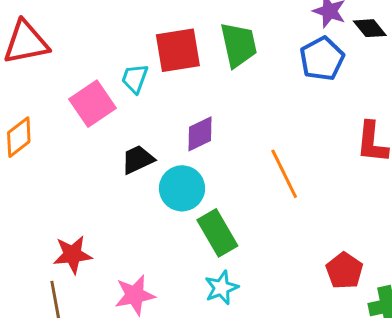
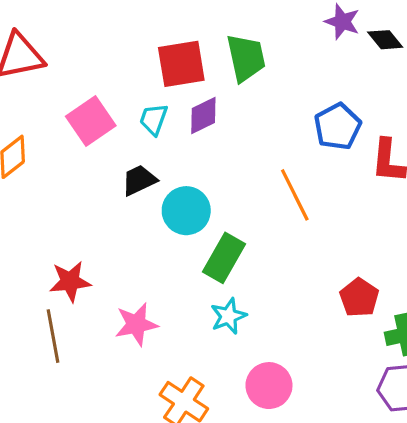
blue pentagon: (322, 59) -> (338, 126), moved
cyan trapezoid: (135, 79) -> (154, 119), moved
purple diamond: (200, 134) -> (203, 115), moved
green rectangle: (217, 233) -> (224, 258), turned 60

